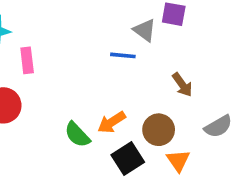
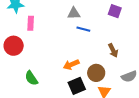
gray triangle: (145, 30) -> (74, 13), moved, turned -48
green semicircle: (77, 135) -> (31, 78), moved

